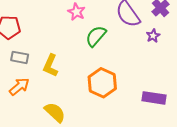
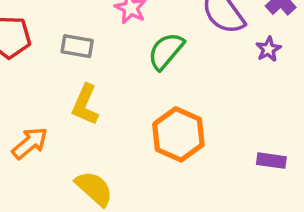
gray rectangle: (20, 57) -> (77, 46), moved
purple rectangle: (154, 98) -> (271, 161), size x0.7

